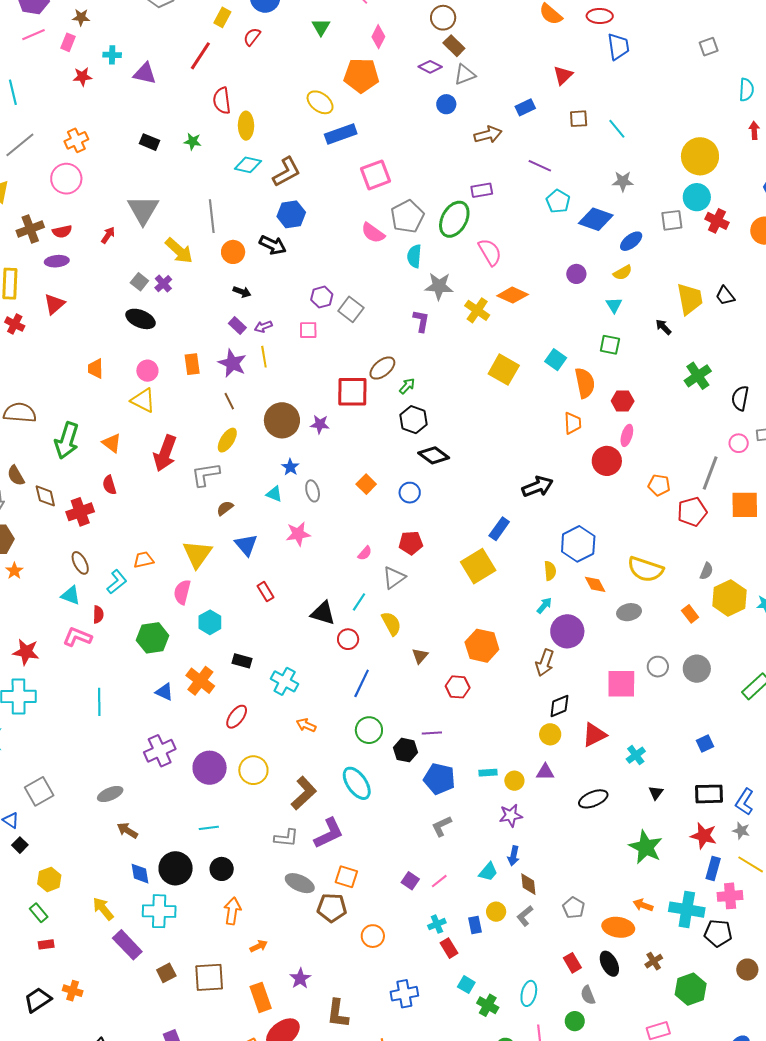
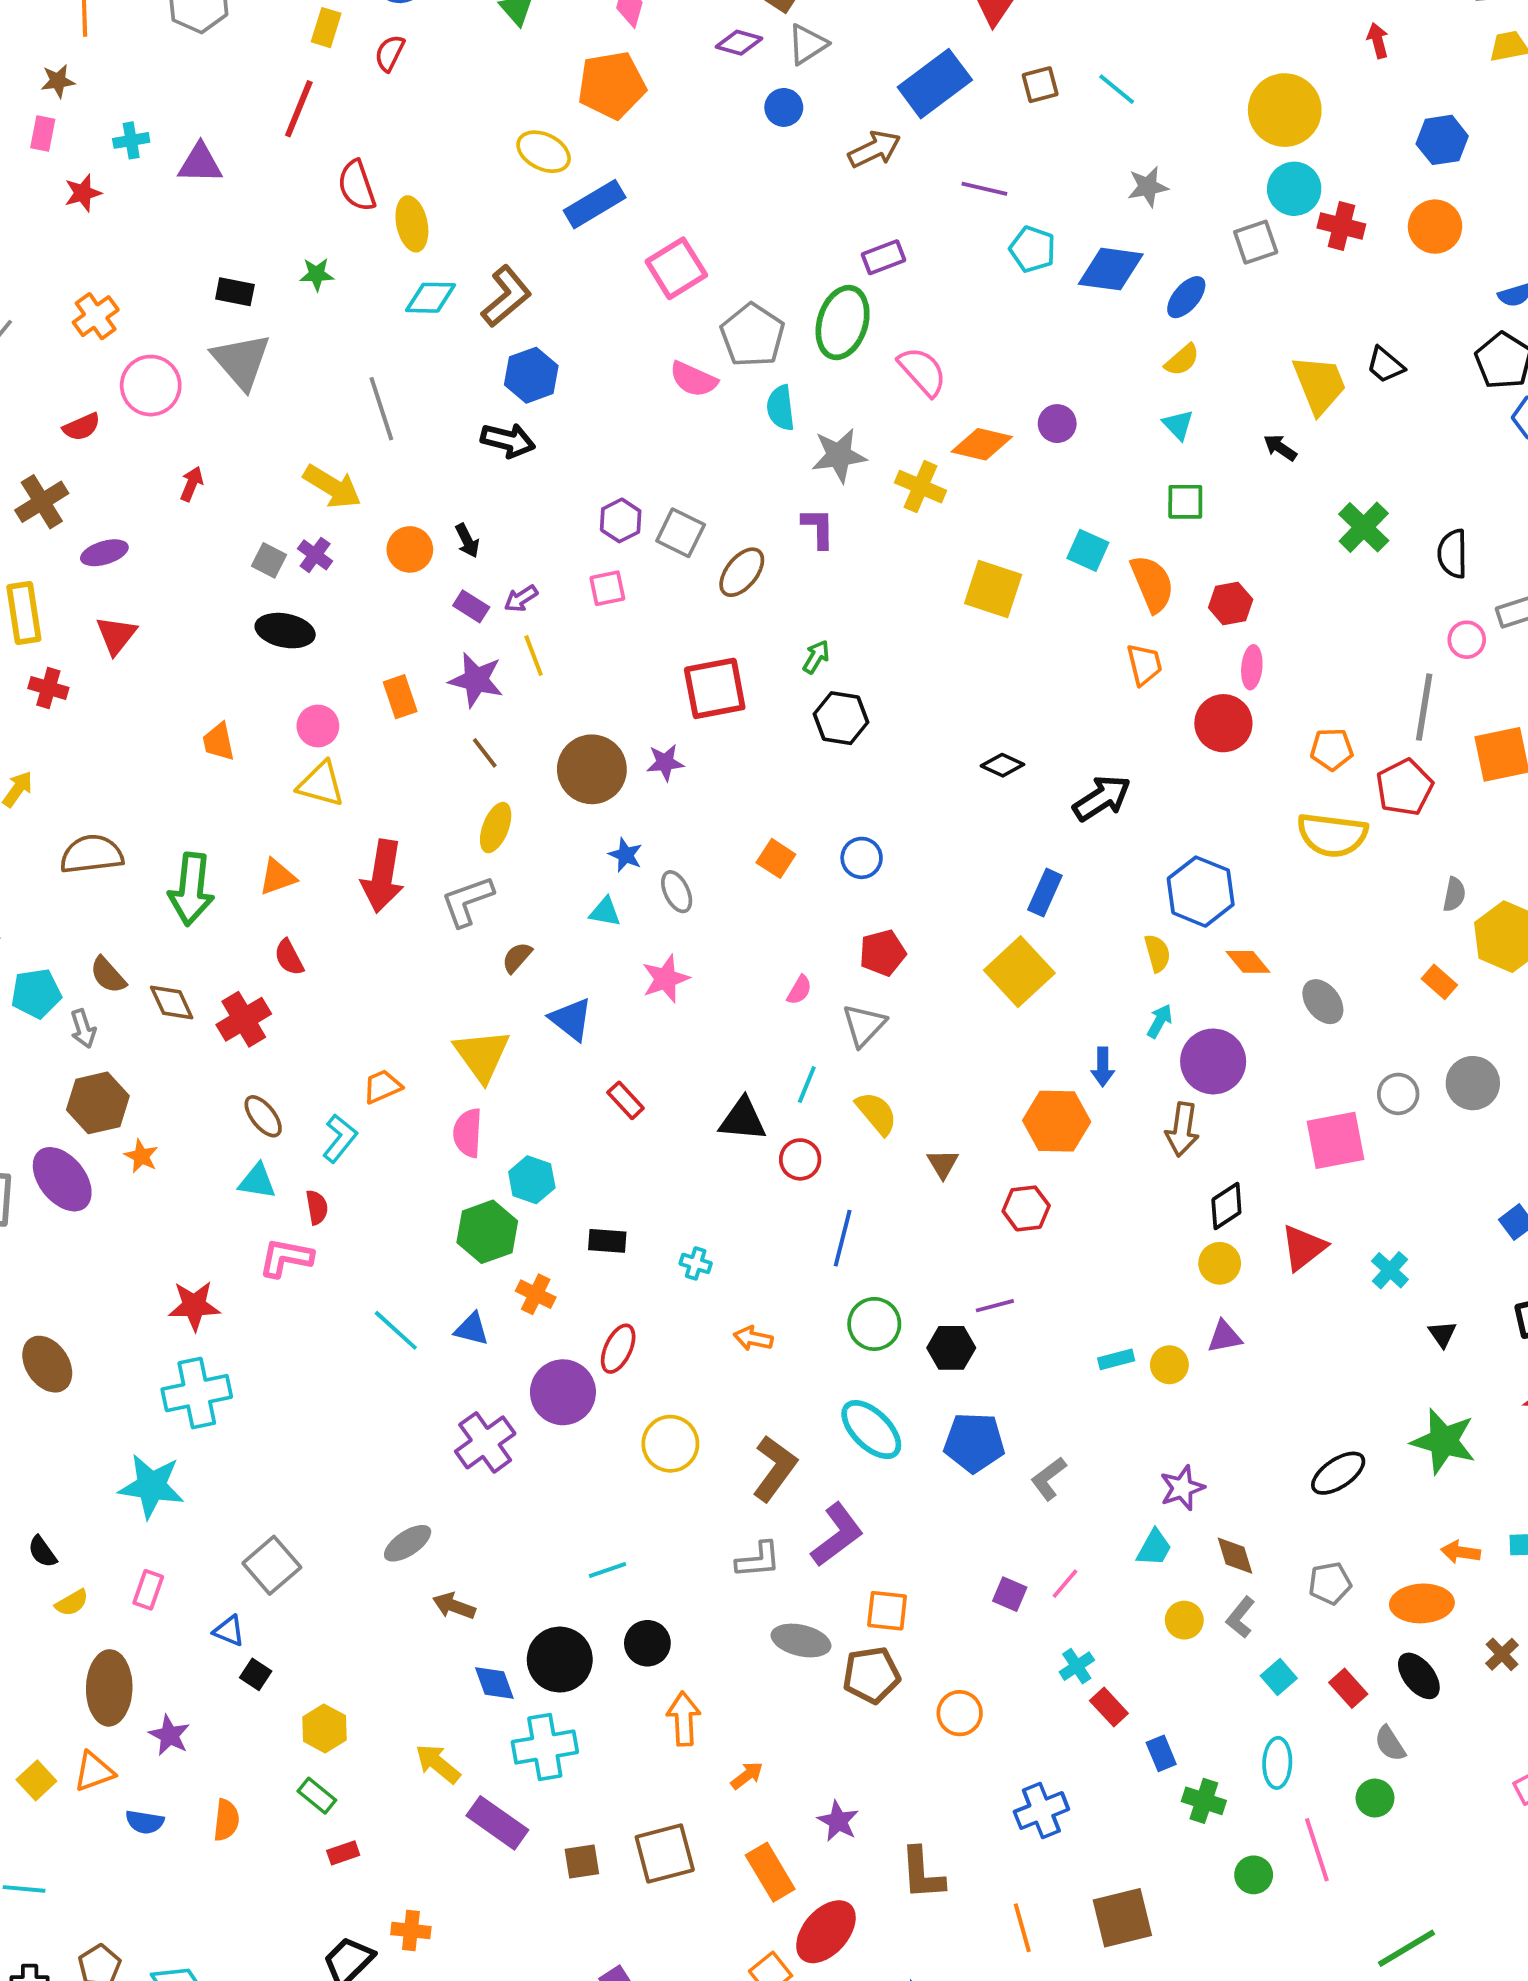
blue rectangle: (525, 107) -> (935, 84), size x1.8
pink circle: (66, 179) -> (151, 386), moved
gray triangle: (143, 210) -> (241, 361), moved
red semicircle: (62, 231) -> (82, 427), moved
orange circle: (233, 252) -> (410, 549), moved
purple circle: (576, 274) -> (1057, 424), moved
black arrow: (242, 292) -> (467, 541), turned 54
brown ellipse: (382, 368) -> (742, 572), moved
orange triangle: (112, 443) -> (277, 877), turned -45
black diamond: (434, 455) -> (1002, 765), moved, size x0.7
yellow semicircle: (645, 569) -> (1332, 835), moved
gray ellipse: (629, 612) -> (1323, 1002), turned 75
green hexagon: (153, 638) -> (487, 1232), moved
orange cross: (200, 681) -> (536, 1294), size x0.7
cyan cross: (285, 681) -> (696, 1263), size x0.6
cyan line: (99, 702) -> (396, 1330), moved, turned -36
purple circle: (210, 768) -> (563, 1392), moved
blue pentagon: (439, 779) -> (974, 1443), moved
black ellipse: (593, 799) -> (1338, 1473), moved
purple star: (511, 815) -> (1182, 1488), moved
blue arrow: (514, 856) -> (1103, 1067), moved
gray pentagon: (574, 908) -> (1330, 1583), turned -30
blue rectangle: (475, 925) -> (1161, 1753), moved
brown square: (166, 973) -> (582, 1861), turned 30
cyan square: (466, 985) -> (1279, 1677), moved, turned 30

